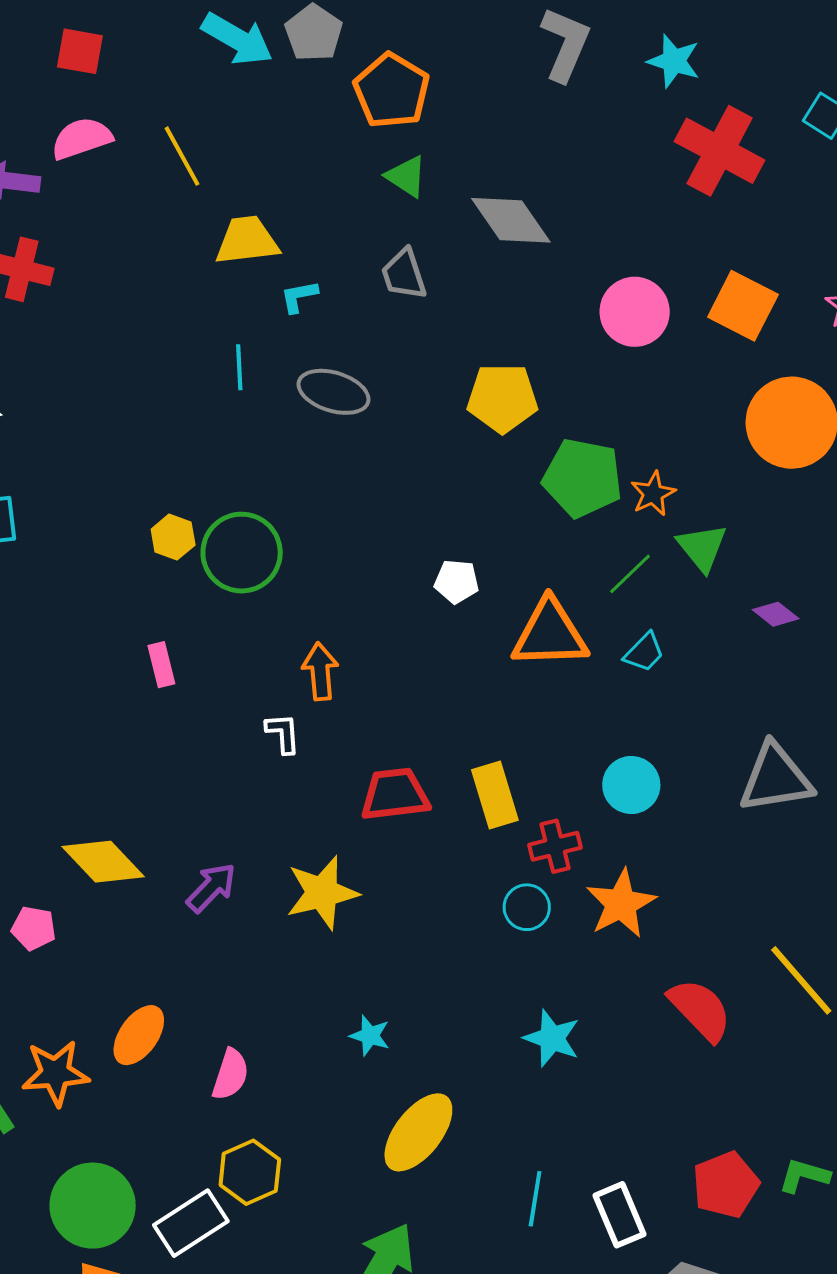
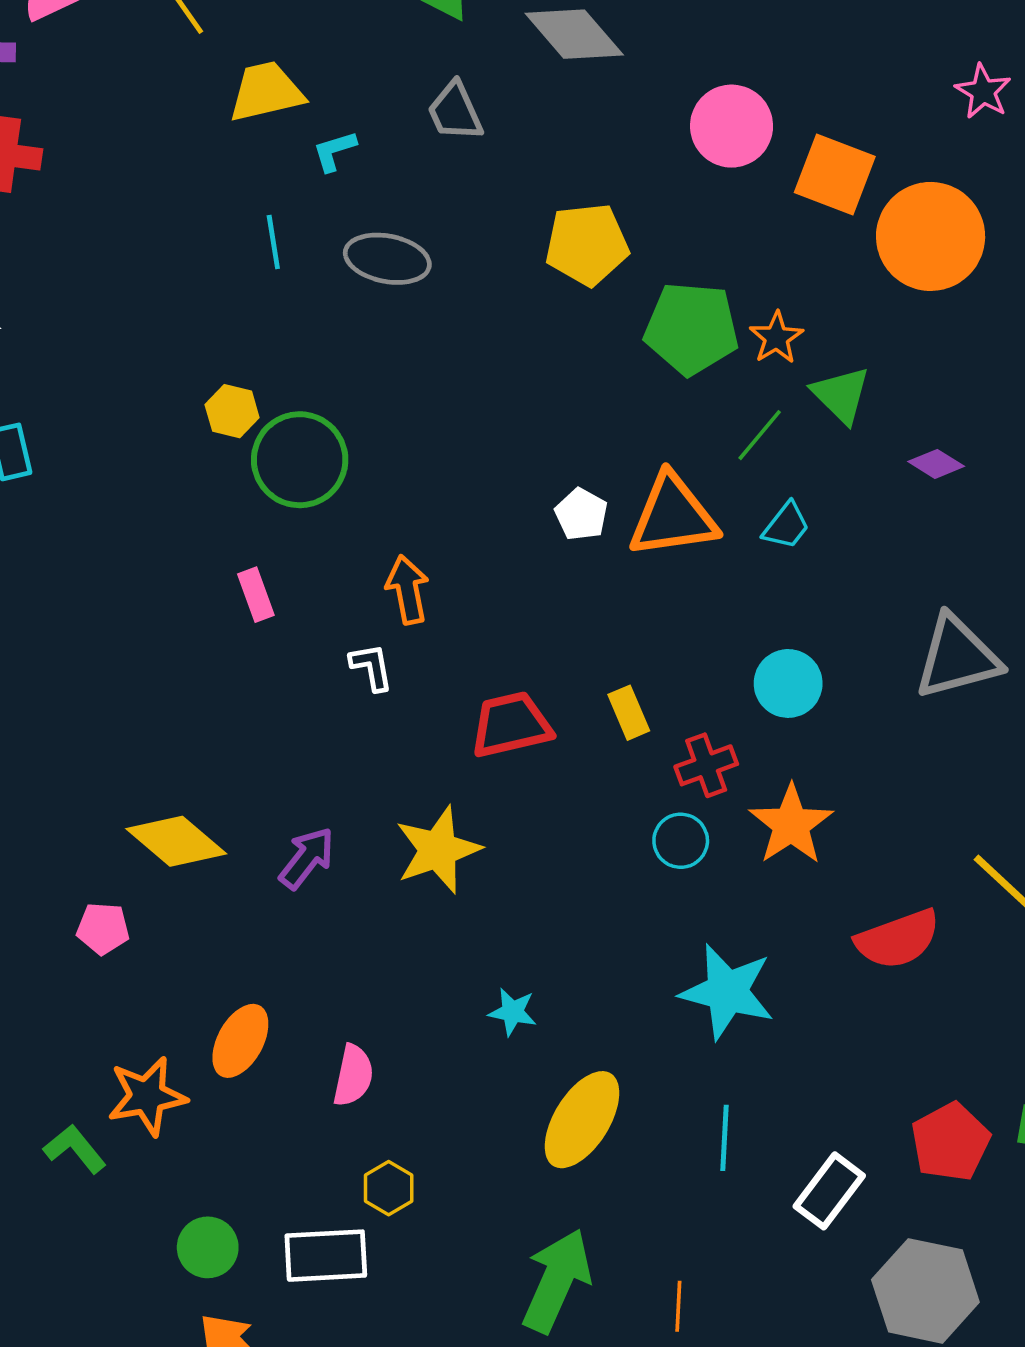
orange square: (743, 306) -> (835, 174), moved
yellow hexagon: (173, 537) -> (232, 411), moved
white pentagon: (457, 581) -> (581, 514), moved, turned 30
pink rectangle: (161, 665) -> (256, 595), moved
yellow rectangle: (495, 795) -> (629, 713), size x0.7
red semicircle: (700, 1010) -> (898, 939), turned 120
cyan star: (552, 1038) -> (727, 992), size x1.4
yellow hexagon: (250, 1172) -> (389, 1188), size x0.7
cyan line: (535, 1199) -> (725, 1138), moved
green circle: (93, 1206) -> (208, 1247), size x0.6
white rectangle: (620, 1215) -> (829, 1191), turned 66
white rectangle: (191, 1223) -> (326, 1256), turned 36

